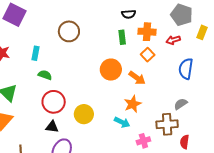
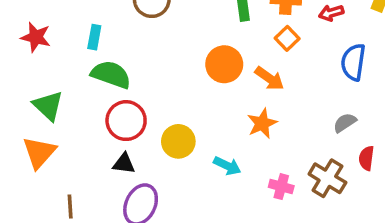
green semicircle: (45, 75) -> (111, 75), size x1.6
cyan arrow: (122, 122) -> (227, 166), moved
brown cross: (167, 124) -> (327, 178), moved, turned 35
pink cross: (143, 141) -> (281, 187), turned 32
red semicircle: (185, 142) -> (366, 158), moved

